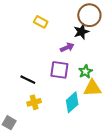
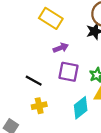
yellow rectangle: (41, 22) -> (51, 18), size x1.5
purple arrow: (67, 47) -> (61, 48), moved

